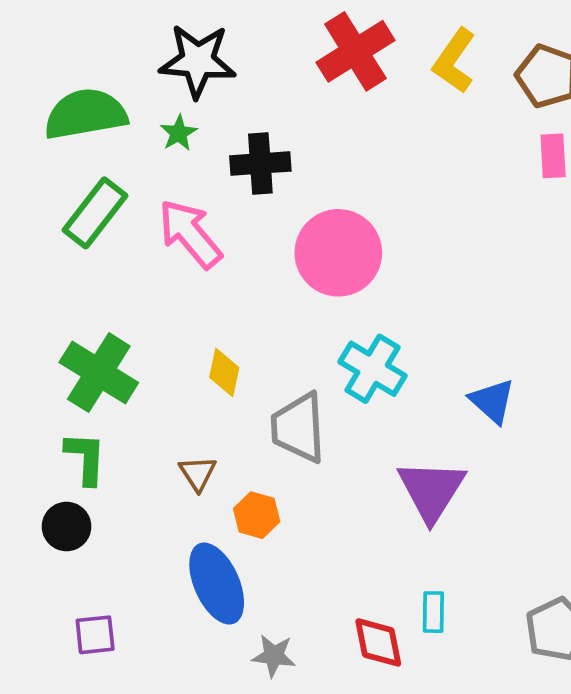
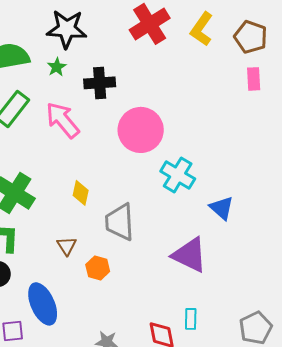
cyan cross: (373, 369) -> (178, 175), moved
purple triangle: (431, 490) -> (190, 255), turned -36
blue ellipse: (217, 584) -> (43, 304), moved

